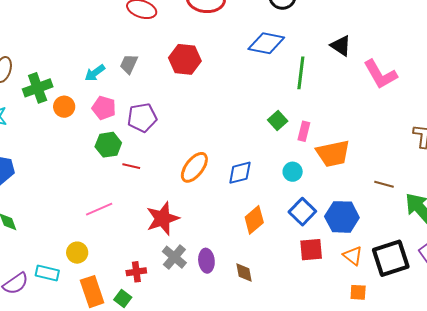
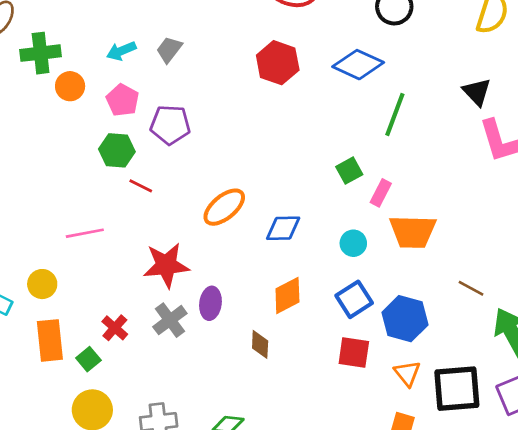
black triangle: (341, 46) -> (477, 92), moved
red hexagon: (185, 59) -> (278, 63), moved
purple ellipse: (206, 261) -> (210, 303), moved
red cross: (136, 272) -> (115, 328), turned 36
brown diamond: (244, 272) -> (260, 344), moved

